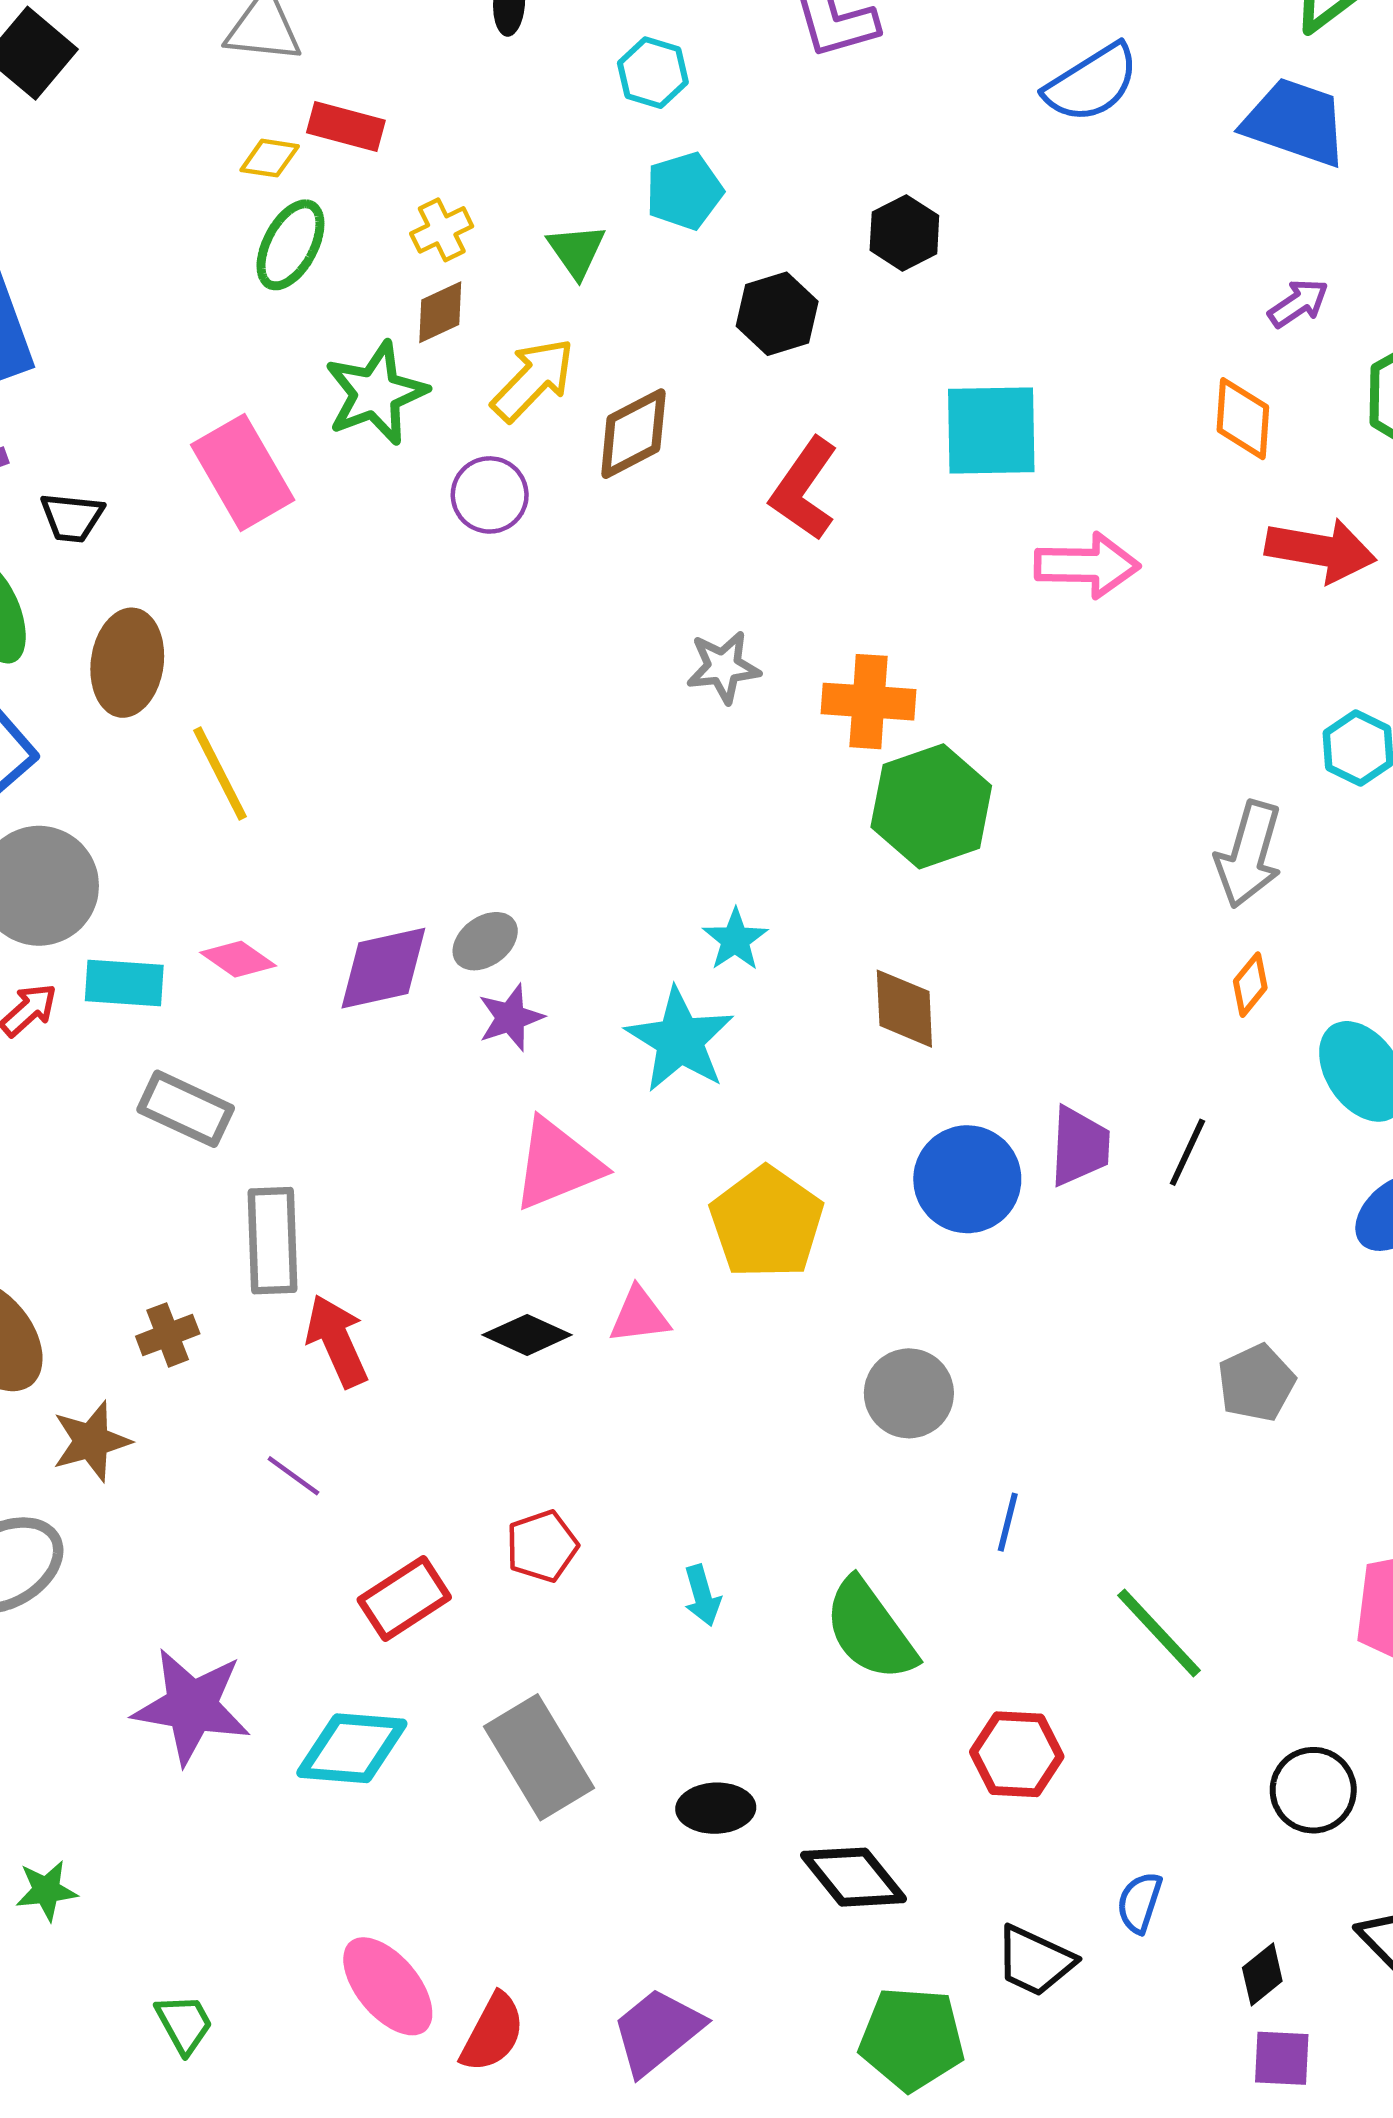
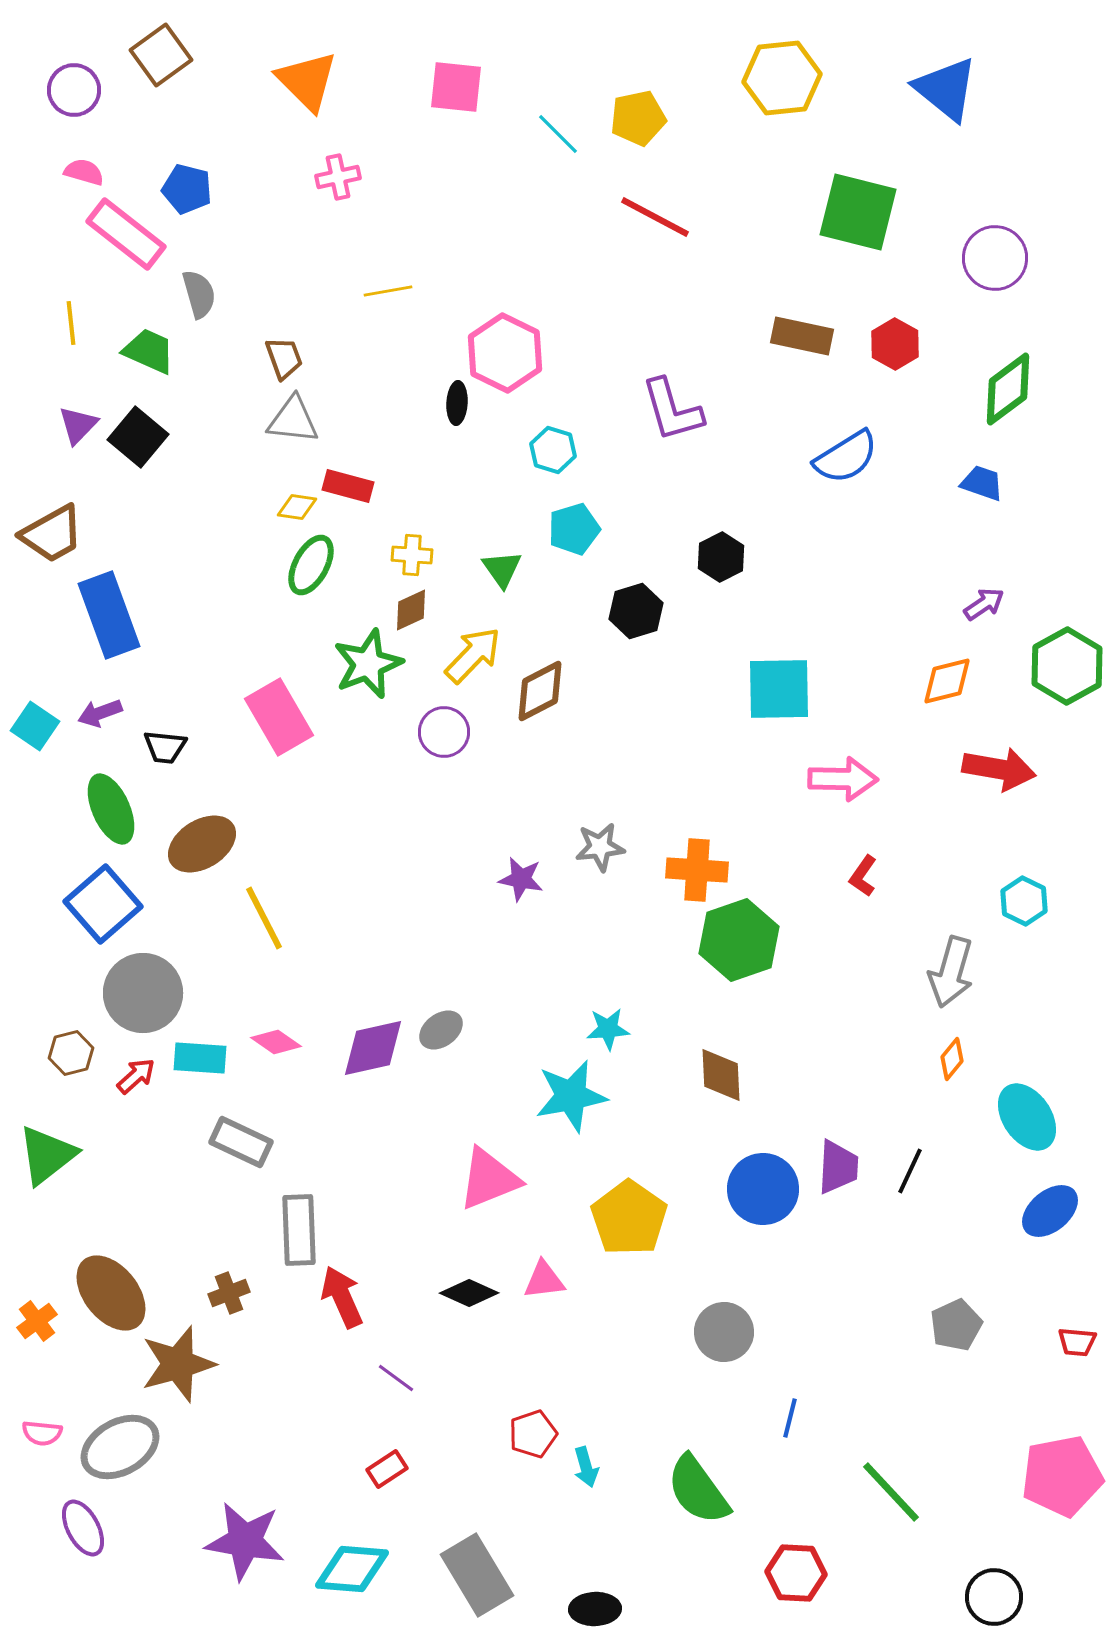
blue trapezoid: (1295, 122) -> (982, 483), size x0.6
yellow cross: (442, 230) -> (412, 555), turned 30
orange diamond: (1243, 419) -> (947, 681), turned 72
red L-shape: (804, 489) -> (863, 876), moved, size x0.6
brown ellipse: (127, 663) -> (202, 844), turned 50
cyan star: (735, 940) -> (608, 1029), turned 30
purple star: (511, 1018) -> (521, 879), moved, turned 30
cyan star: (680, 1040) -> (571, 1096), turned 30
brown star: (91, 1441) -> (178, 1364), size x1.4
purple line: (293, 1476) -> (396, 1378), moved
red pentagon: (542, 1546) -> (533, 1434), moved
red rectangle: (404, 1599) -> (387, 1469), size x0.7

